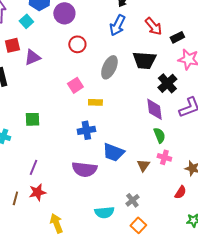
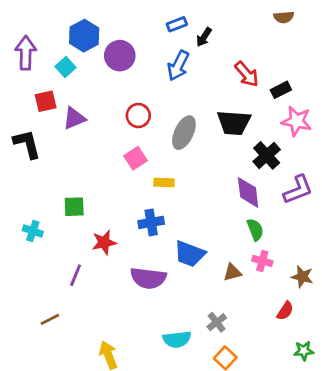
blue arrow: (117, 25) -> (178, 66), moved
red circle: (77, 44) -> (138, 115), moved
brown triangle: (143, 165) -> (232, 272), turned 40
red star: (37, 192) -> (104, 242), moved
brown line: (15, 198) -> (50, 319), turned 48

